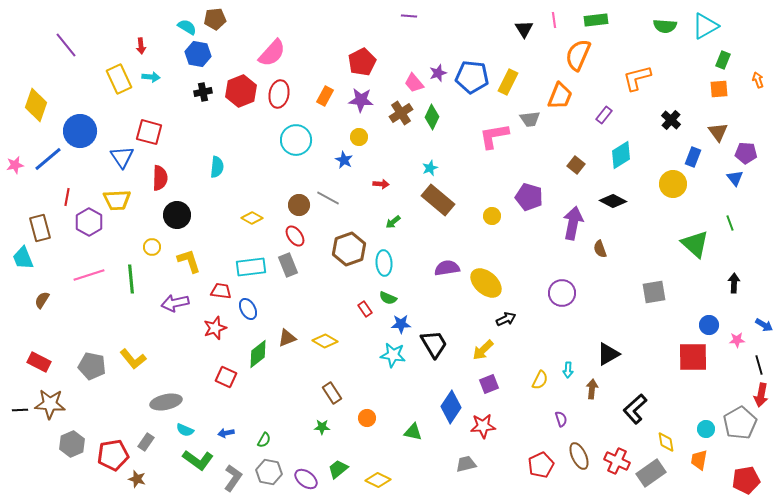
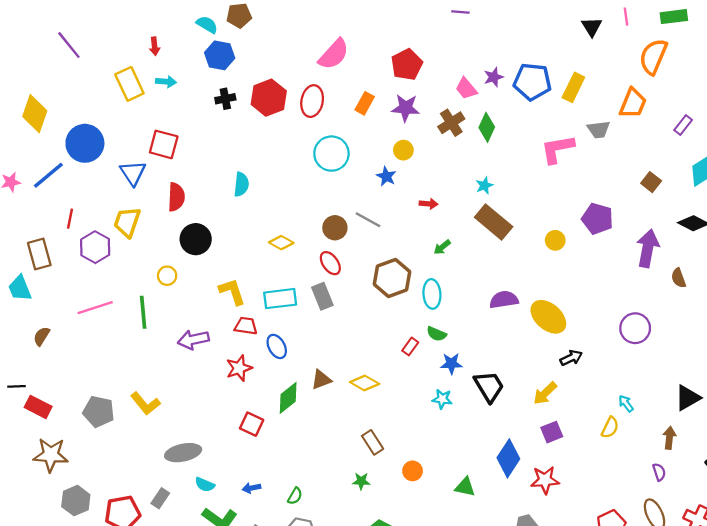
pink semicircle: (272, 53) -> (334, 54), moved
yellow trapezoid: (117, 200) -> (127, 222), turned 112
yellow L-shape: (189, 261) -> (232, 292), moved
red rectangle: (365, 309) -> (410, 346), turned 70
cyan star: (393, 355) -> (442, 399), size x0.7
cyan arrow: (568, 370) -> (626, 404), moved, turned 140
black line: (20, 410) -> (16, 386), moved
purple semicircle: (561, 419) -> (659, 472), moved

